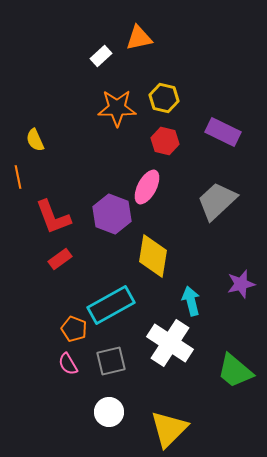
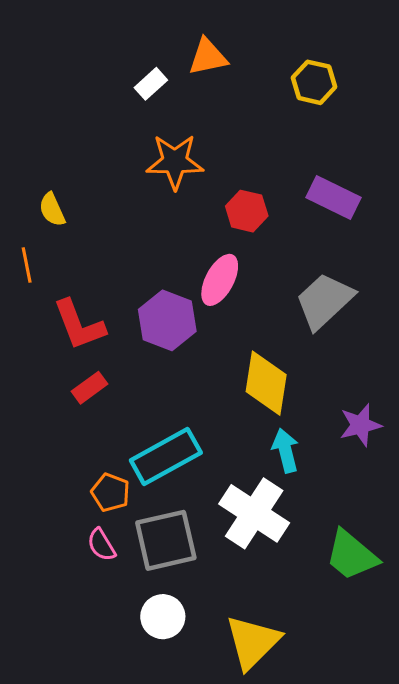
yellow hexagon: (164, 98) -> (314, 82), moved
yellow diamond: (153, 256) -> (266, 383), moved
gray square: (111, 361) -> (166, 540), size x1.4

